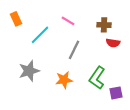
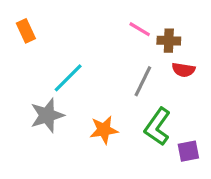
pink line: (68, 21) -> (140, 29), moved
cyan line: (40, 35) -> (68, 78), moved
gray line: (74, 50) -> (143, 81), moved

